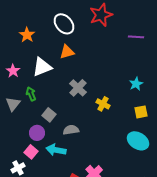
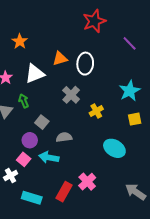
white ellipse: (64, 24) -> (85, 64), moved, turned 45
purple line: (136, 37) -> (130, 43), turned 42
cyan star: (136, 84) -> (130, 91), size x1.5
yellow cross: (103, 104) -> (96, 111), turned 32
cyan ellipse: (138, 141) -> (114, 148), moved

